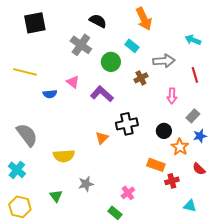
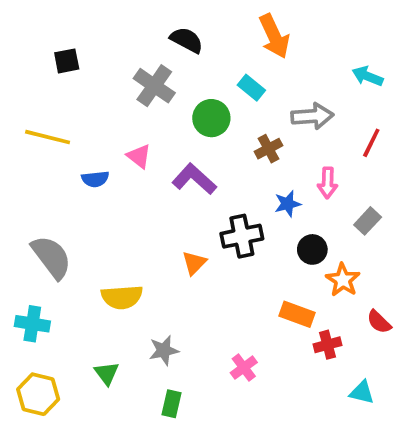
black square: (35, 23) -> (67, 61), moved, size x0.6
red line: (195, 75) -> (371, 143), turned 42
blue star: (200, 136) -> (288, 204), moved
cyan cross: (17, 170) -> (32, 324), turned -30
green rectangle: (115, 213) -> (171, 404), moved, turned 64

